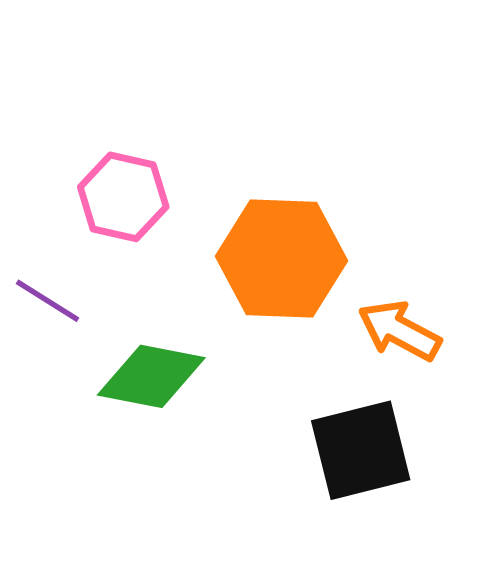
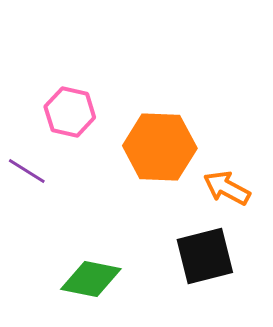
green diamond: (151, 376) -> (91, 279), moved

